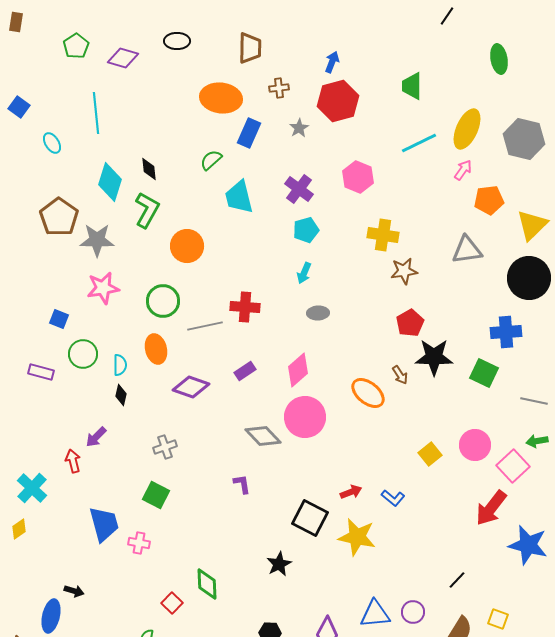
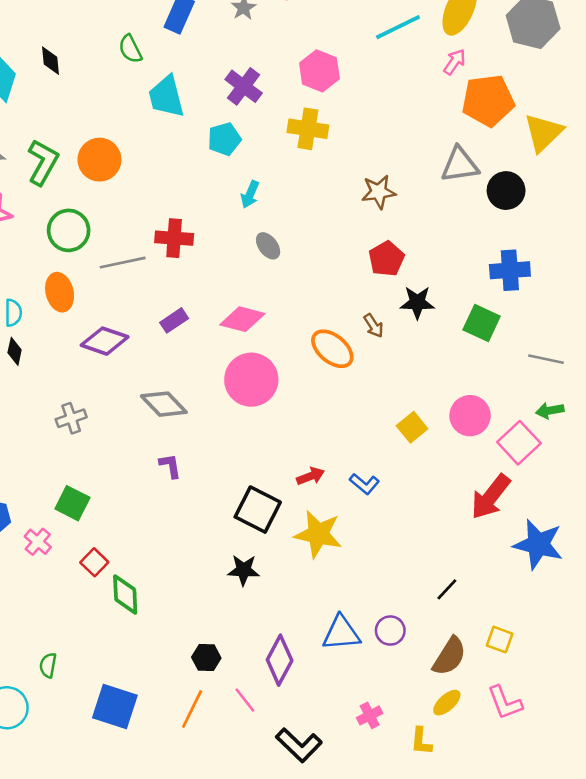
green semicircle: (211, 160) -> (130, 49), turned -75
orange pentagon: (489, 200) -> (488, 100), size x1.4
green L-shape: (147, 210) -> (43, 162), moved
cyan pentagon: (306, 230) -> (224, 139), moved
yellow cross: (383, 235) -> (308, 129), moved
black circle: (529, 278) -> (506, 191), moved, size x0.7
gray ellipse: (318, 313) -> (268, 246), turned 55
black star: (434, 357) -> (417, 302), size x0.7
pink diamond: (298, 370) -> (242, 319), turned 56
gray diamond: (263, 436) -> (164, 404), moved
green square: (156, 495) -> (72, 503), moved
pink cross: (139, 543) -> (38, 542), turned 30
black star: (279, 564) -> (244, 570), moved, turned 30
red square: (172, 603) -> (94, 562), moved

